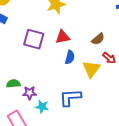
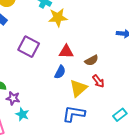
red triangle: (63, 37) -> (66, 52), moved
blue L-shape: (70, 97) -> (74, 114), moved

